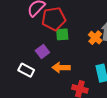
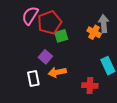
orange arrow: (61, 68) -> (57, 72), moved
white rectangle: (26, 70) -> (33, 78), turned 63

